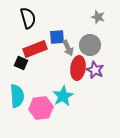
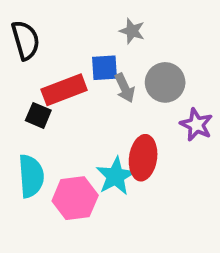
gray star: (98, 17) -> (132, 31), moved
black semicircle: (28, 18) -> (26, 40), moved
red ellipse: (78, 68) -> (143, 158), moved
purple star: (95, 70) -> (196, 125), moved

